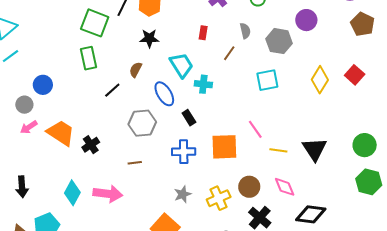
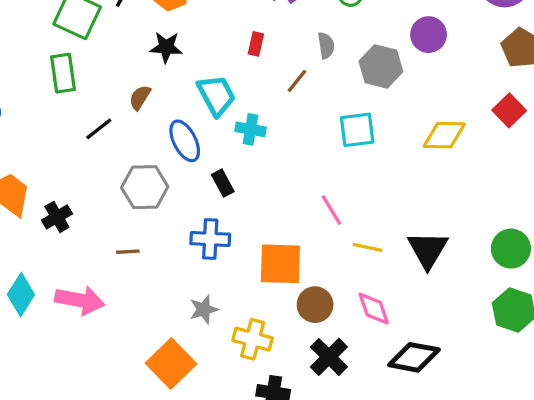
red square: (355, 75) -> (509, 110), moved
yellow diamond: (320, 80) -> (444, 135), turned 56
orange square: (224, 147) -> (280, 264), moved
yellow cross: (219, 198) -> (253, 339), moved, turned 35

